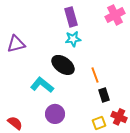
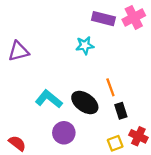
purple rectangle: (71, 17) -> (103, 19), moved, turned -60
black ellipse: (63, 65) -> (85, 102), moved

